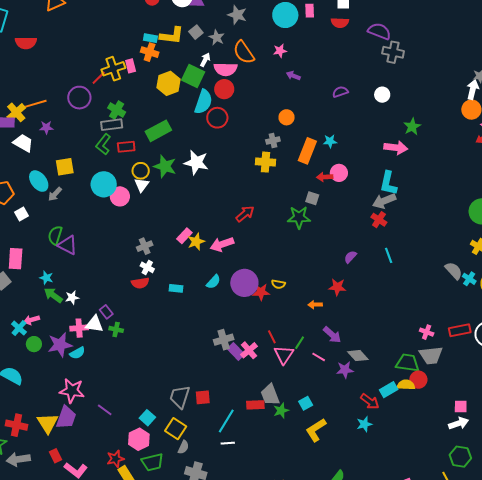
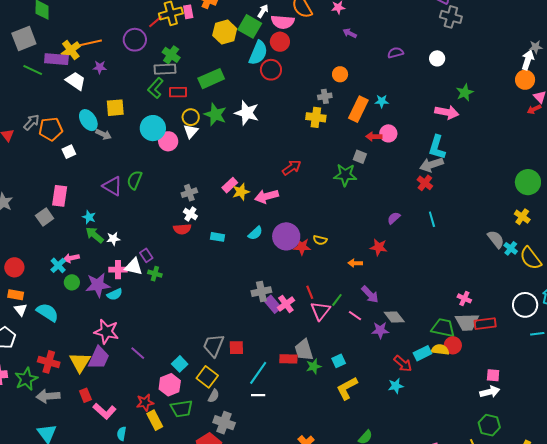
gray arrow: (55, 194) -> (104, 134), turned -112
green semicircle: (55, 235) -> (135, 180), moved
red rectangle: (460, 330) -> (485, 324), moved

